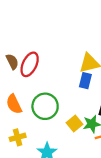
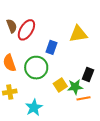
blue rectangle: (85, 81) -> (51, 47), moved

